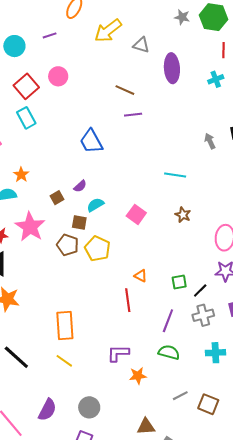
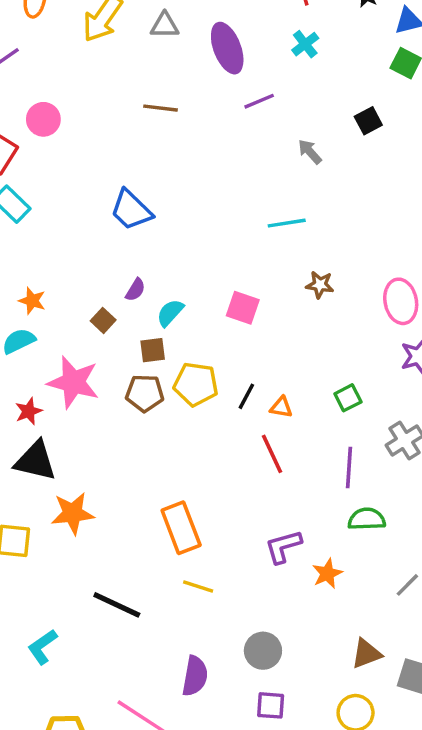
purple line: (133, 115) -> (259, 101), moved
gray arrow: (210, 141) -> (310, 152), moved
black line: (200, 290) -> (246, 396), moved

